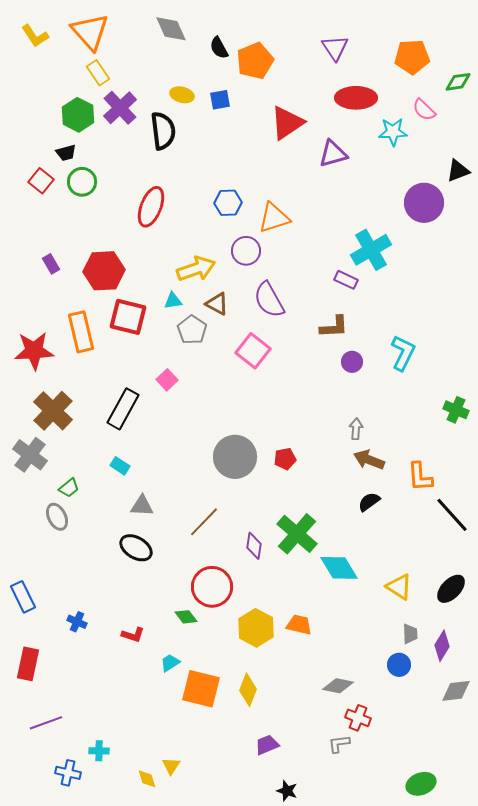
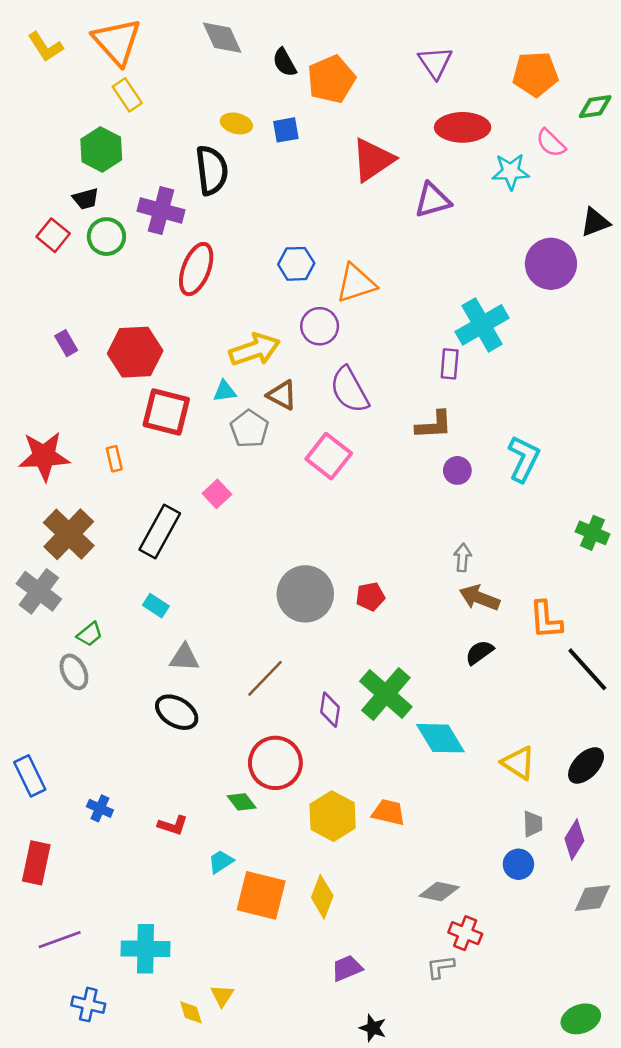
purple cross: (120, 108) -> (161, 211), moved, turned -32
purple rectangle: (346, 280) -> (450, 364), turned 70
orange rectangle: (81, 332) -> (114, 459), moved, size x0.5
cyan cross: (99, 751) -> (145, 949), moved, size x1.8
green ellipse: (421, 784) -> (581, 1019), moved

